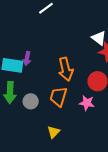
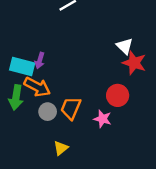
orange arrow: (66, 69) -> (37, 87), moved, turned -55
gray circle: (31, 101) -> (48, 112), moved

